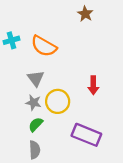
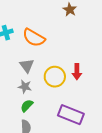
yellow circle: (58, 101) -> (55, 77), moved

